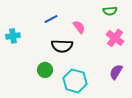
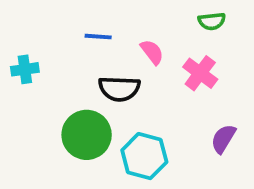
blue line: (51, 19) -> (98, 37), turned 32
pink cross: (115, 38) -> (200, 73), moved
green circle: (45, 70) -> (87, 135), size x1.6

